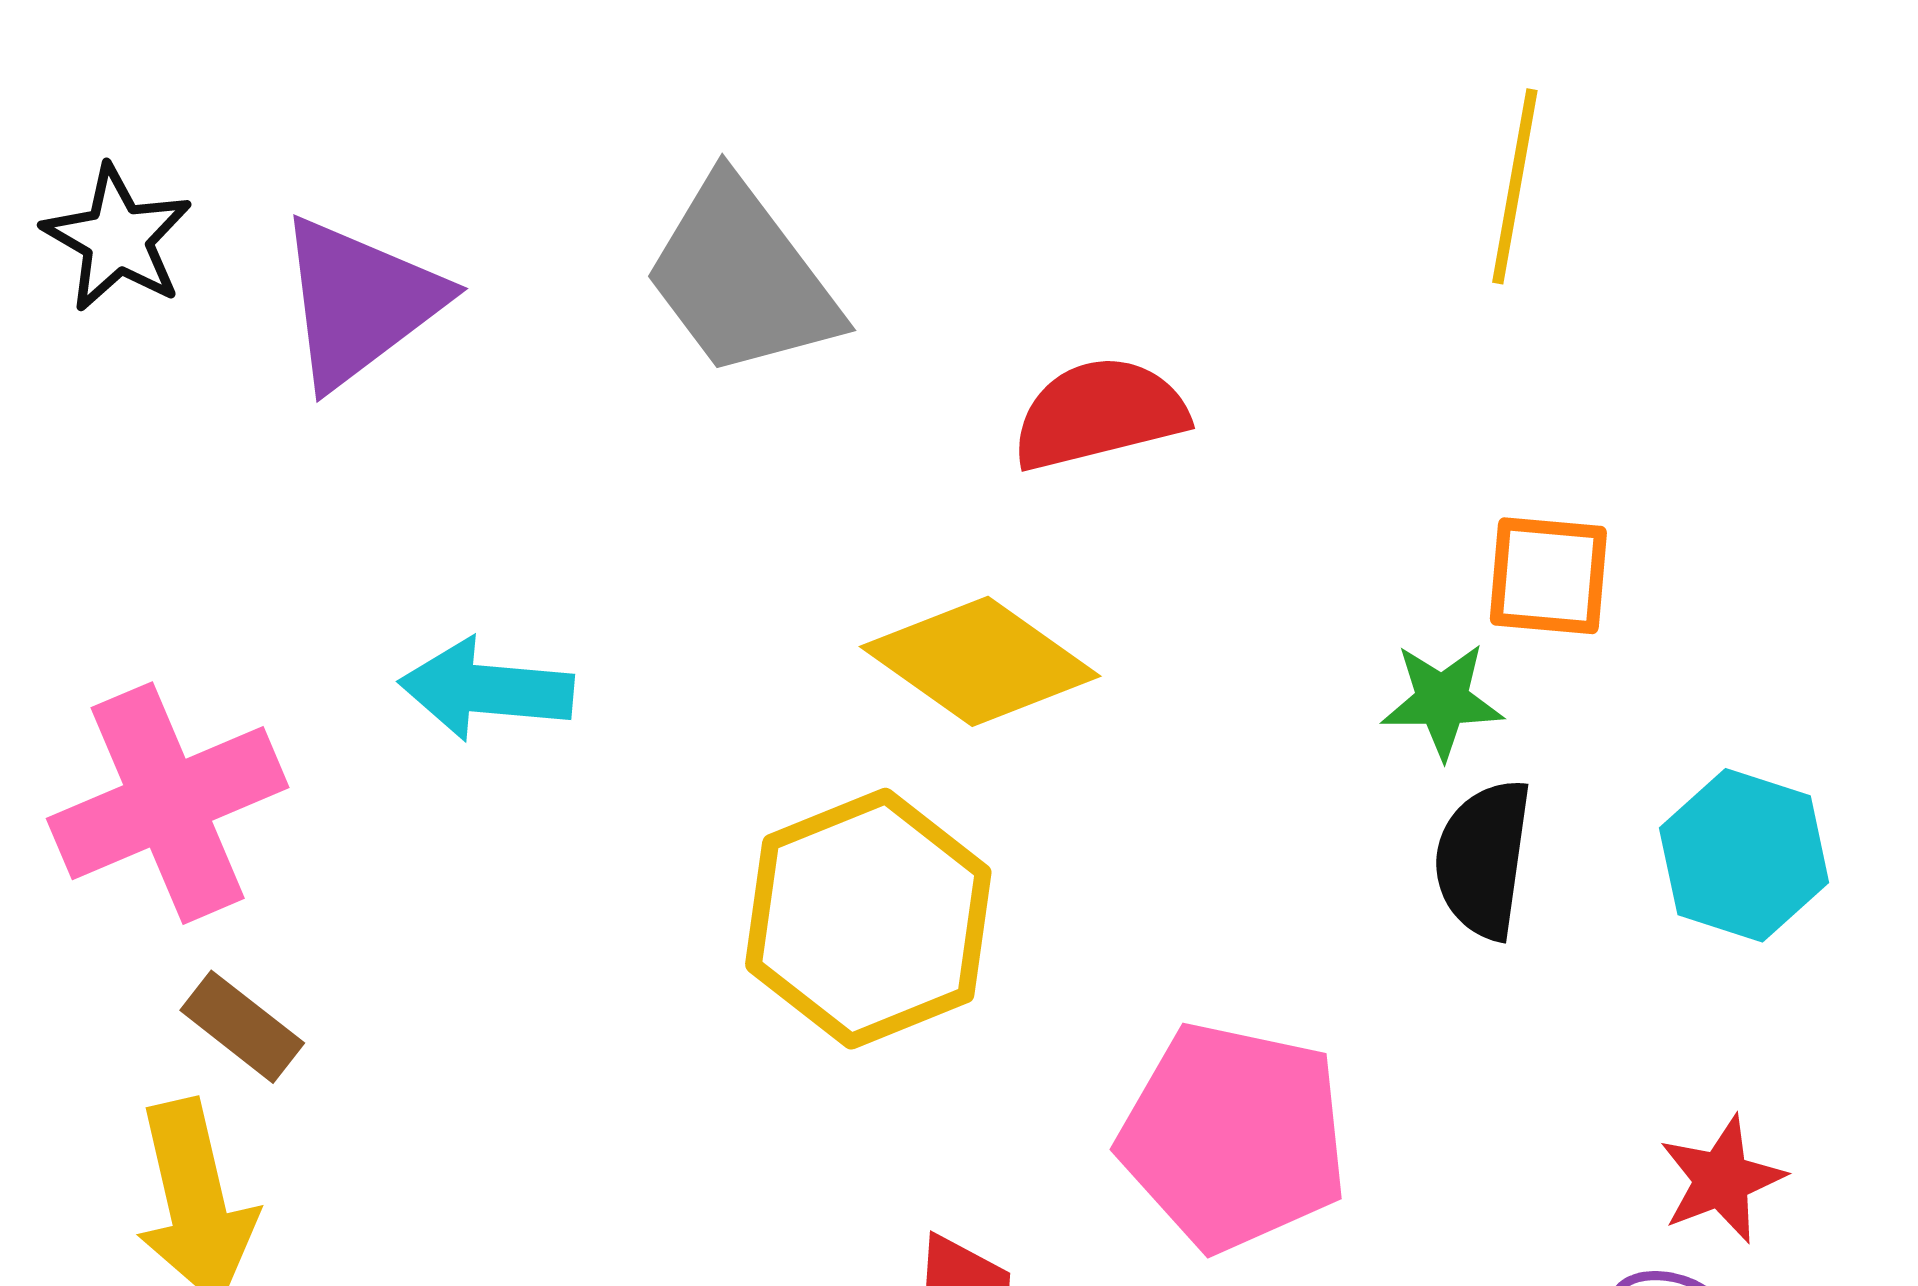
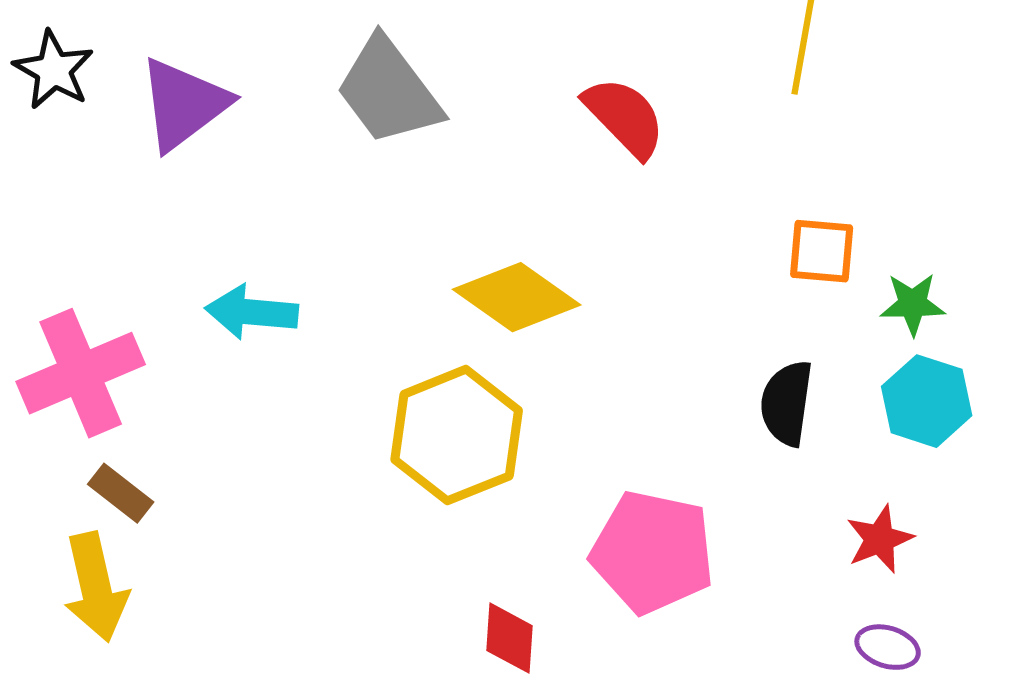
red semicircle: (1099, 414) -> (625, 117), moved, turned 60
green star: (1442, 701) -> (913, 304), moved
red star: (1722, 1179) -> (880, 539), moved

